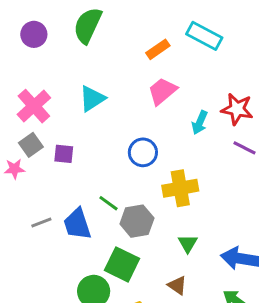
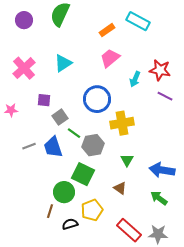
gray square: (31, 145) -> (60, 117), moved
blue circle: (143, 152) -> (97, 99), size x1.4

